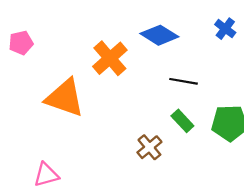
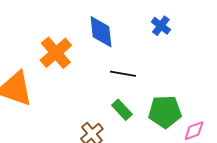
blue diamond: (159, 35) -> (101, 32), turned 52

